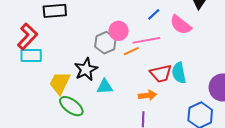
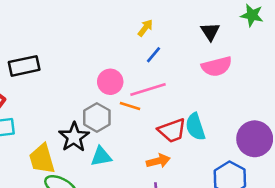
pink semicircle: (181, 25) -> (217, 66), moved, turned -45
gray hexagon: (105, 43) -> (97, 117), moved
orange line: (131, 51) -> (130, 106), turned 49
yellow trapezoid: (60, 83) -> (42, 159), turned -35

